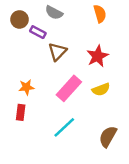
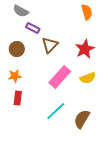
gray semicircle: (54, 13) -> (21, 11), moved
brown circle: (20, 19) -> (17, 49), moved
orange star: (26, 87) -> (15, 76), moved
brown semicircle: (108, 136) -> (82, 119), moved

